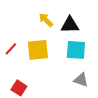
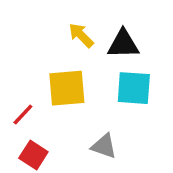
red line: (11, 49) -> (23, 114), moved
gray triangle: (81, 80) -> (104, 146), moved

